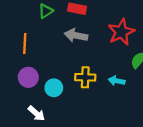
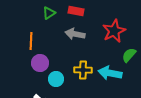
purple circle: (28, 77) -> (40, 63), moved
cyan arrow: (117, 81) -> (110, 73), size x1.6

